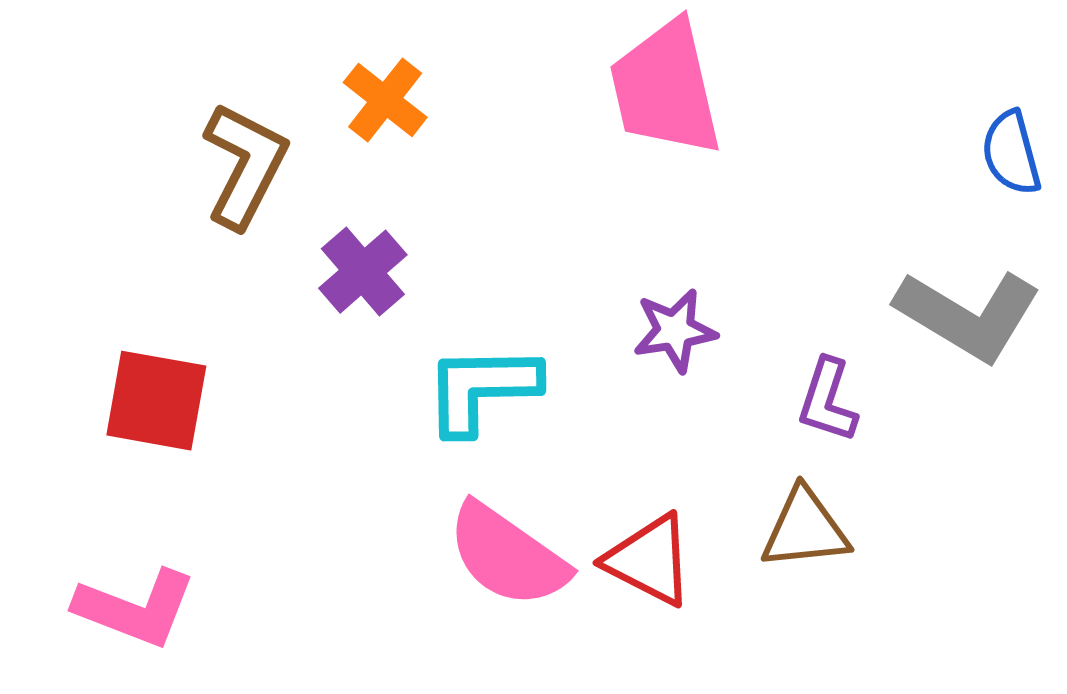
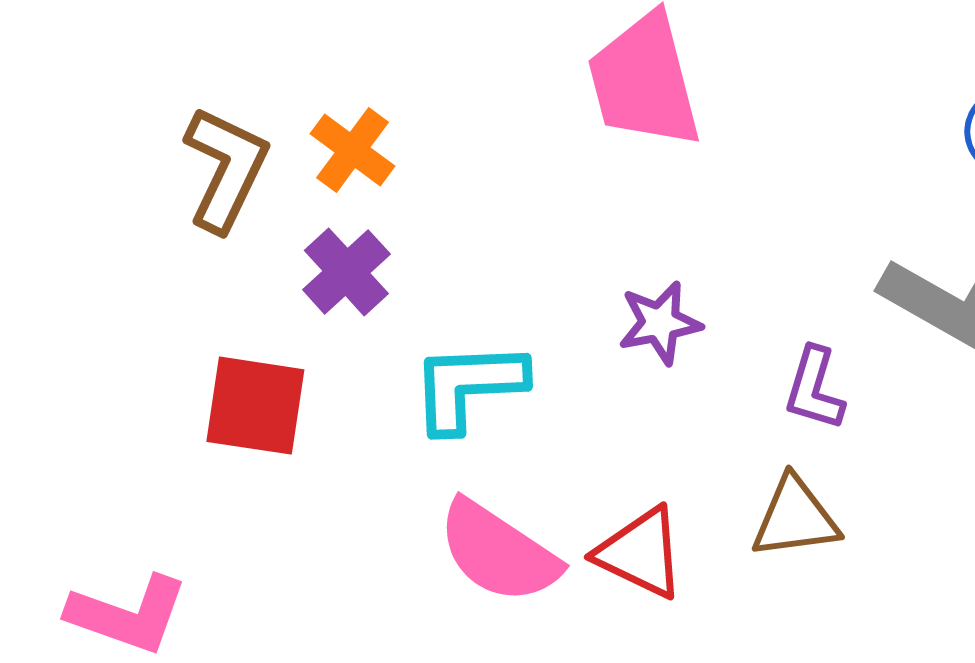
orange cross: (385, 100) -> (353, 150), moved
red square: (156, 401) -> (255, 406), moved

